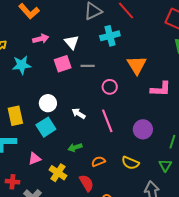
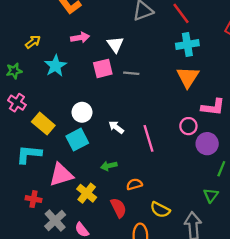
cyan cross: (110, 36) -> (187, 44), moved
cyan star: (22, 65) -> (55, 66), turned -30
pink circle: (110, 87) -> (188, 126), moved
yellow rectangle: (15, 116) -> (43, 124), turned -42
purple circle: (143, 129) -> (207, 144), moved
pink triangle: (35, 159) -> (61, 175), size x1.6
yellow semicircle: (130, 163) -> (160, 210), moved

